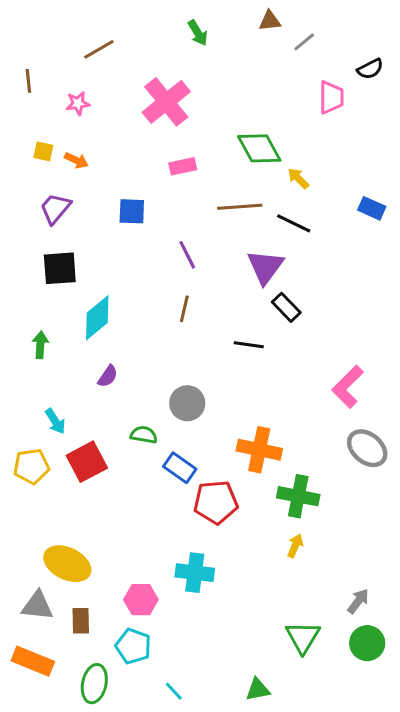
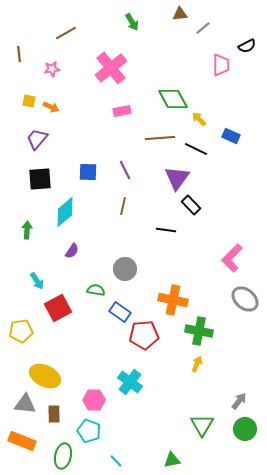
blue rectangle: (372, 208) -> (231, 136), moved
blue square: (132, 211) -> (88, 172), moved
yellow pentagon: (31, 466) -> (21, 331), moved
cyan cross: (195, 573) -> (130, 382), turned 30

